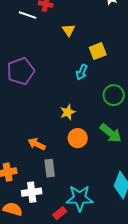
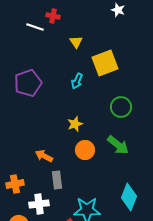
yellow square: (98, 51) -> (105, 63), size x1.5
cyan arrow: (82, 72) -> (77, 81), moved

